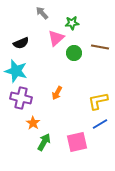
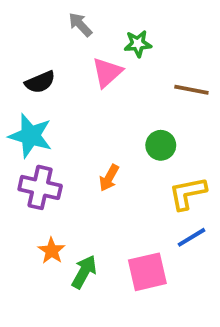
green circle: (74, 53) -> (161, 145), moved
orange star: (33, 123) -> (52, 251), moved

